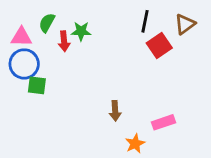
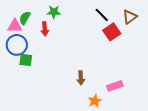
black line: (145, 21) -> (102, 15), turned -56
green semicircle: (47, 23) -> (25, 18), moved
green star: (81, 31) -> (54, 12), moved

